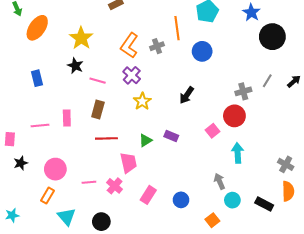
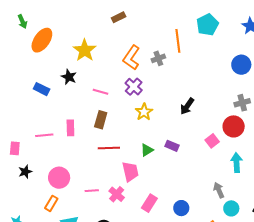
blue circle: (202, 51) -> (241, 65), moved
black star: (75, 66) -> (69, 77), moved
blue rectangle: (37, 78) -> (42, 89), turned -49

